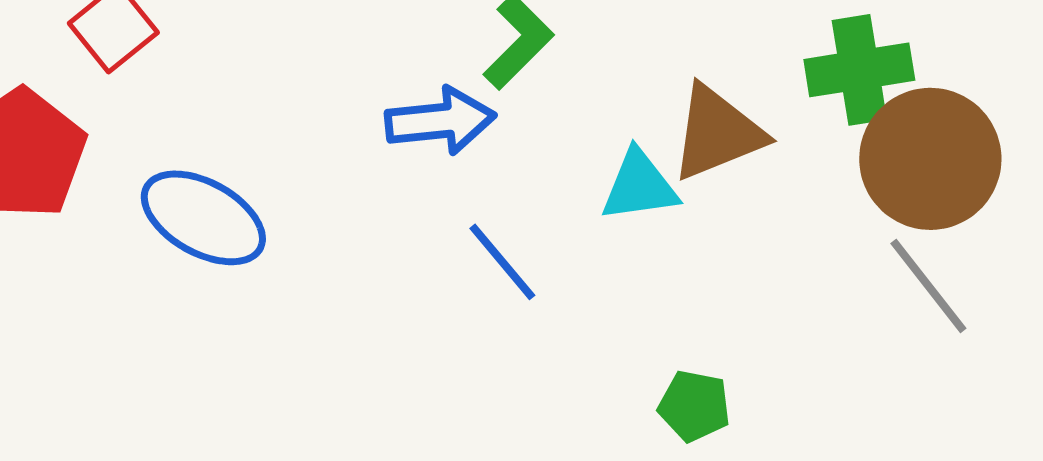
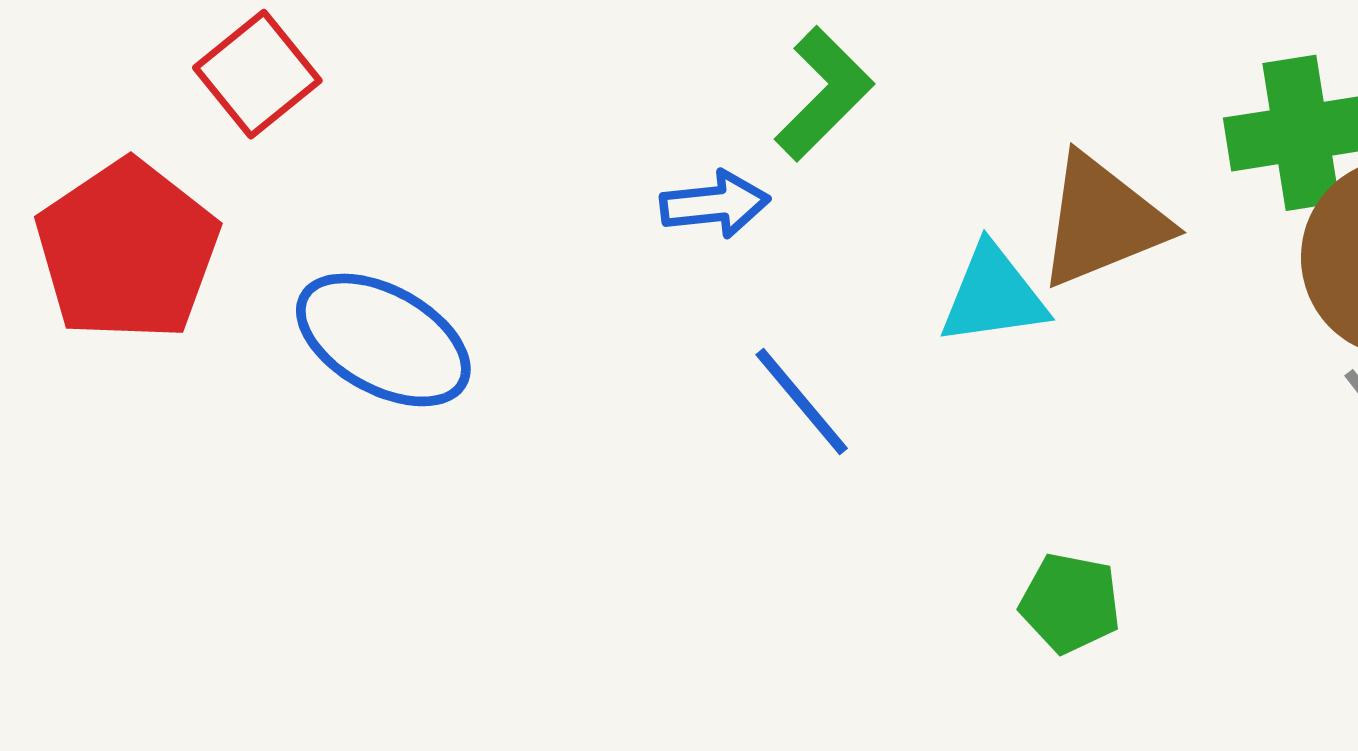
blue arrow: (440, 121) -> (715, 204), size x0.7

